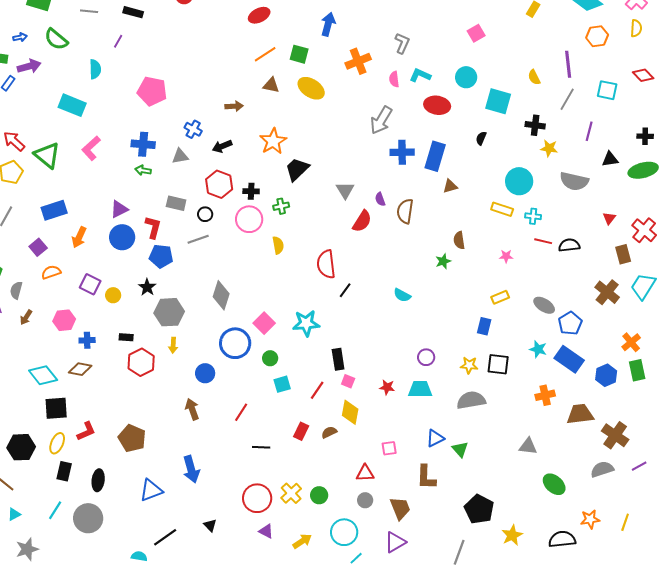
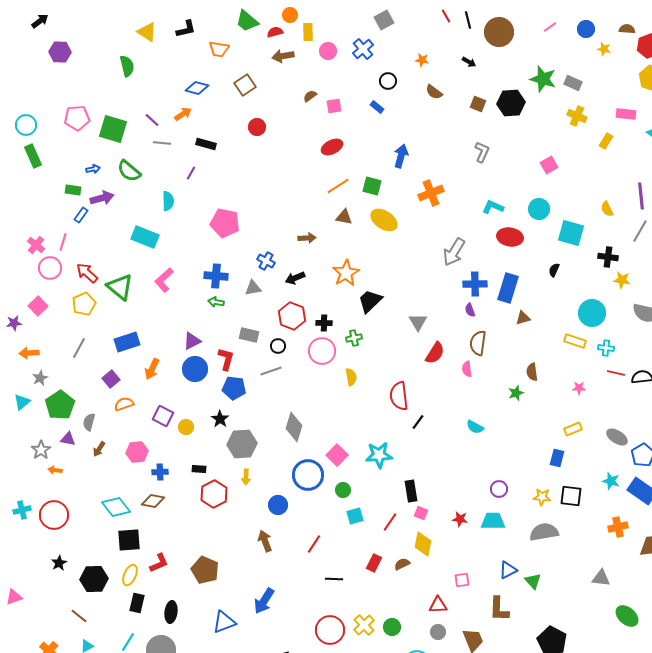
gray L-shape: (402, 43) -> (482, 152), moved
pink semicircle: (394, 79) -> (467, 369), moved
purple semicircle: (380, 199) -> (470, 310), moved
blue arrow: (191, 469) -> (264, 601), turned 48

